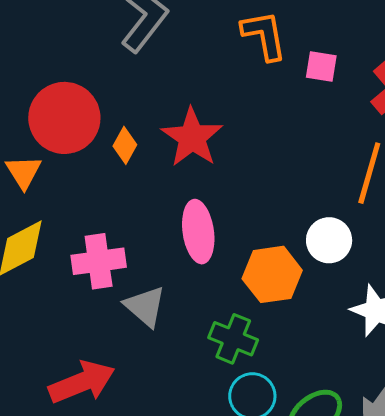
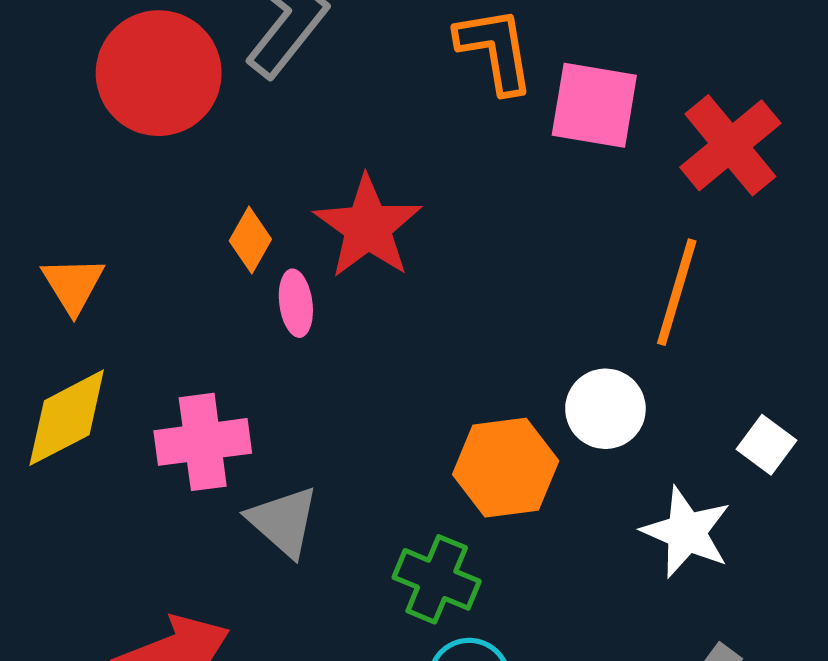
pink square: (321, 66) -> (594, 105), size x1.6
red circle: (64, 118) -> (159, 73), moved
pink ellipse: (198, 232) -> (296, 303), moved, size x0.6

